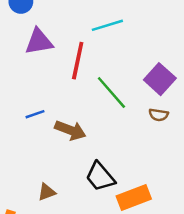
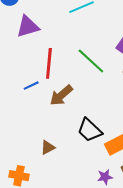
red line: (78, 61) -> (49, 63), moved
brown arrow: (70, 130) -> (61, 95), turned 125

